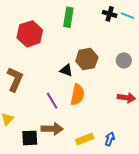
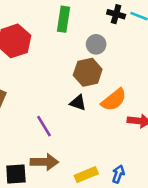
gray circle: (124, 60) -> (96, 44), moved
black triangle: (66, 70) -> (78, 103), moved
orange semicircle: (77, 95) -> (114, 100), moved, turned 40

